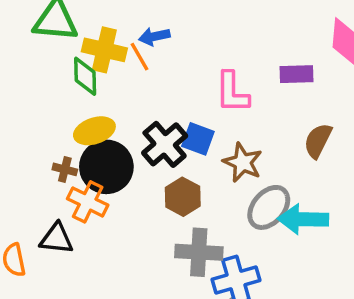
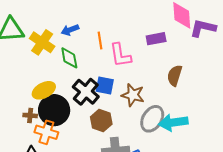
yellow cross: (104, 50) -> (42, 42), turned 30
orange line: (139, 57) -> (100, 41), moved, turned 30
green diamond: (85, 76) -> (69, 58), moved

